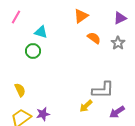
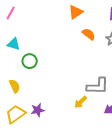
cyan triangle: (41, 32) -> (14, 44), moved
green circle: (33, 51) -> (30, 61), moved

